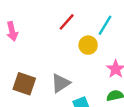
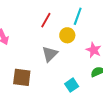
gray triangle: (61, 83) -> (50, 54), moved

